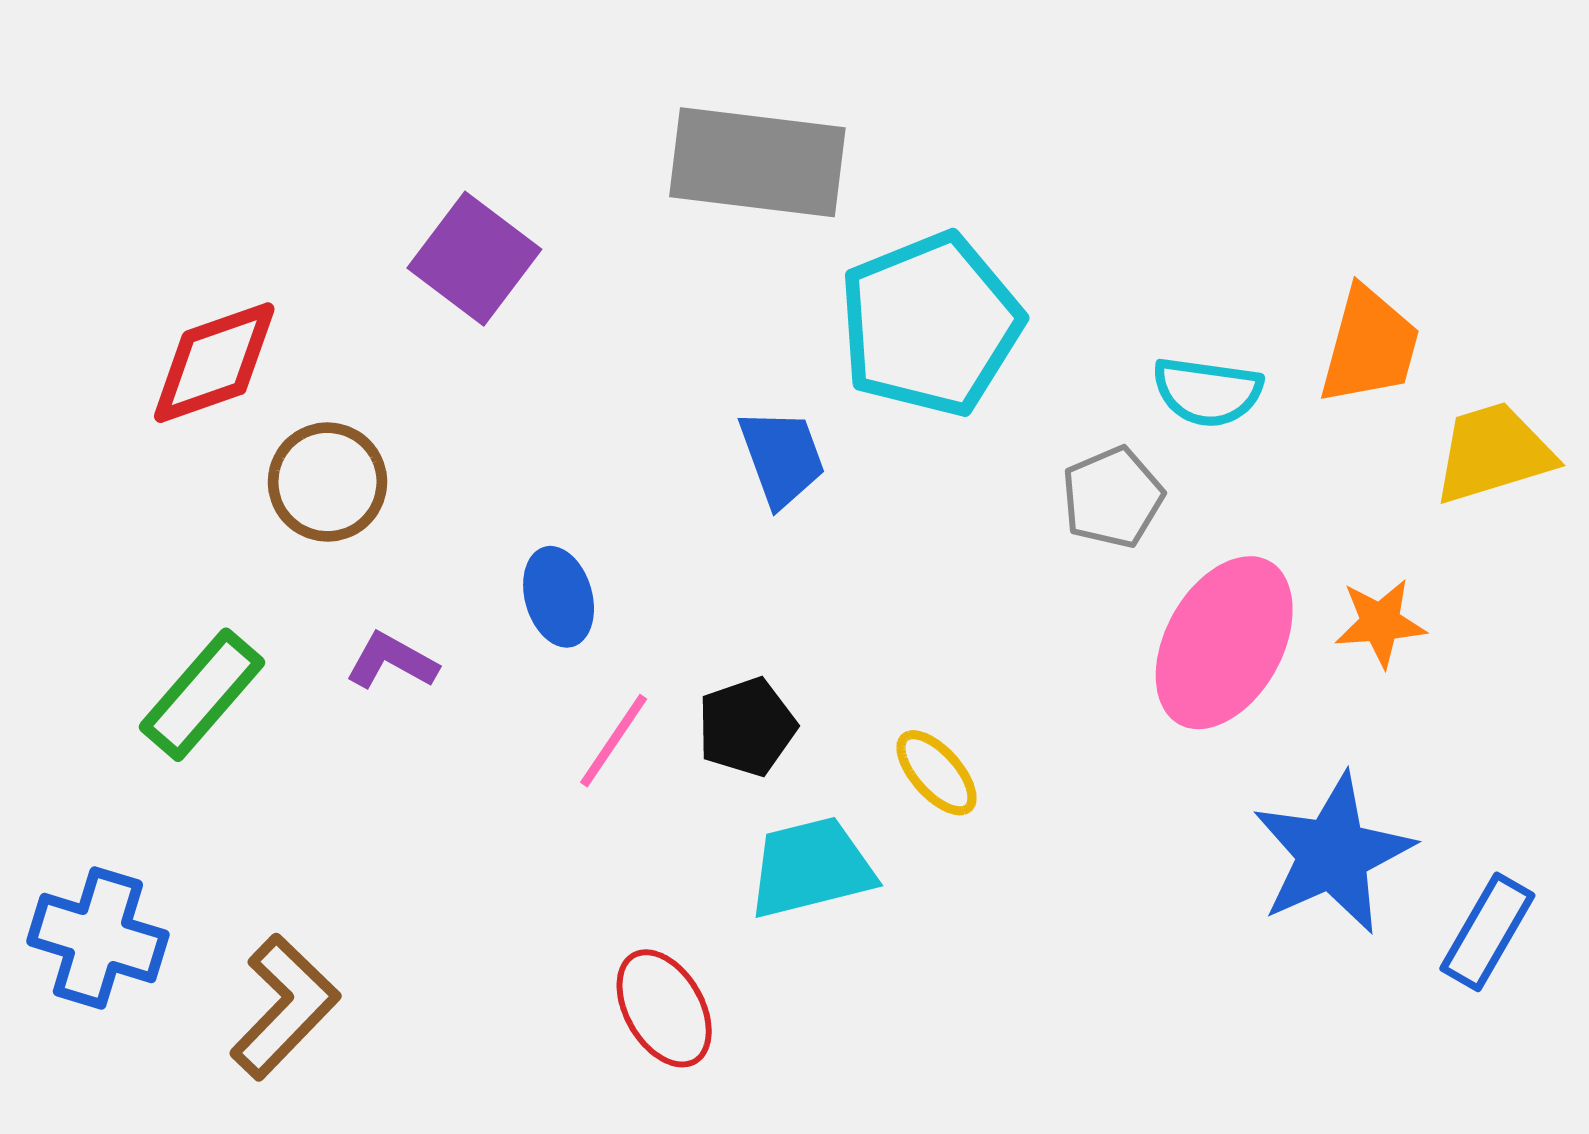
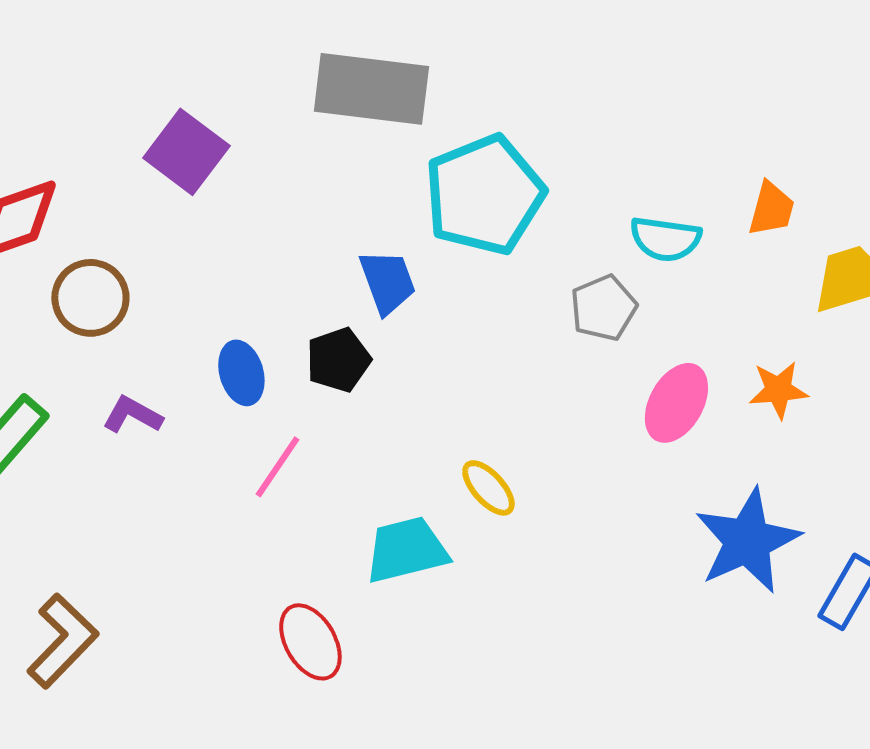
orange trapezoid: (1370, 346) -> (771, 209), size x0.7
pink ellipse: (1224, 643) -> (676, 403), size x0.7
black pentagon: (747, 727) -> (338, 360), moved

